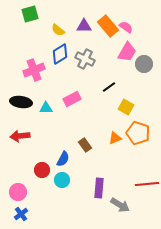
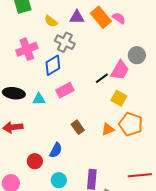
pink trapezoid: (127, 52) -> (120, 70), moved
blue diamond: (60, 54) -> (53, 65), moved
gray cross: (85, 59) -> (65, 42), moved
pink cross: (34, 70) -> (27, 49), moved
brown rectangle: (85, 145) -> (78, 127), moved
cyan circle: (62, 180) -> (59, 180), moved

